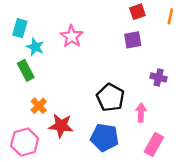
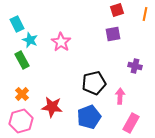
cyan rectangle: (20, 28) -> (17, 24), turned -42
pink star: (72, 36) -> (61, 42), moved
black pentagon: (110, 97) -> (94, 83), turned 30
orange cross: (39, 106) -> (22, 94), moved
blue pentagon: (105, 137) -> (89, 117), turned -30

